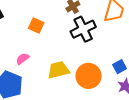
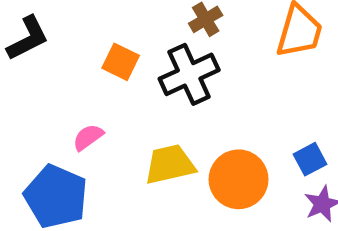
black cross: (83, 29) -> (189, 74), moved

